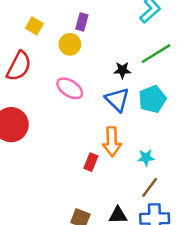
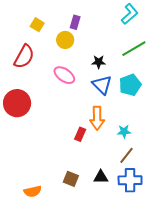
black star: (122, 70) -> (99, 62), moved

